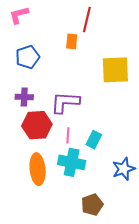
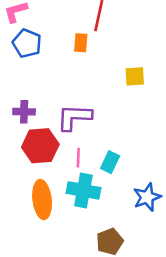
blue pentagon: (28, 57) -> (27, 43), moved, turned -30
yellow square: (115, 70) -> (135, 76), size x0.6

